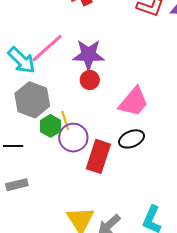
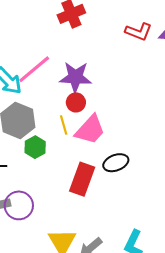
pink trapezoid: (134, 102) -> (90, 130), moved
yellow line: (65, 121) -> (64, 125), moved
purple circle: (73, 138) -> (19, 205), moved

